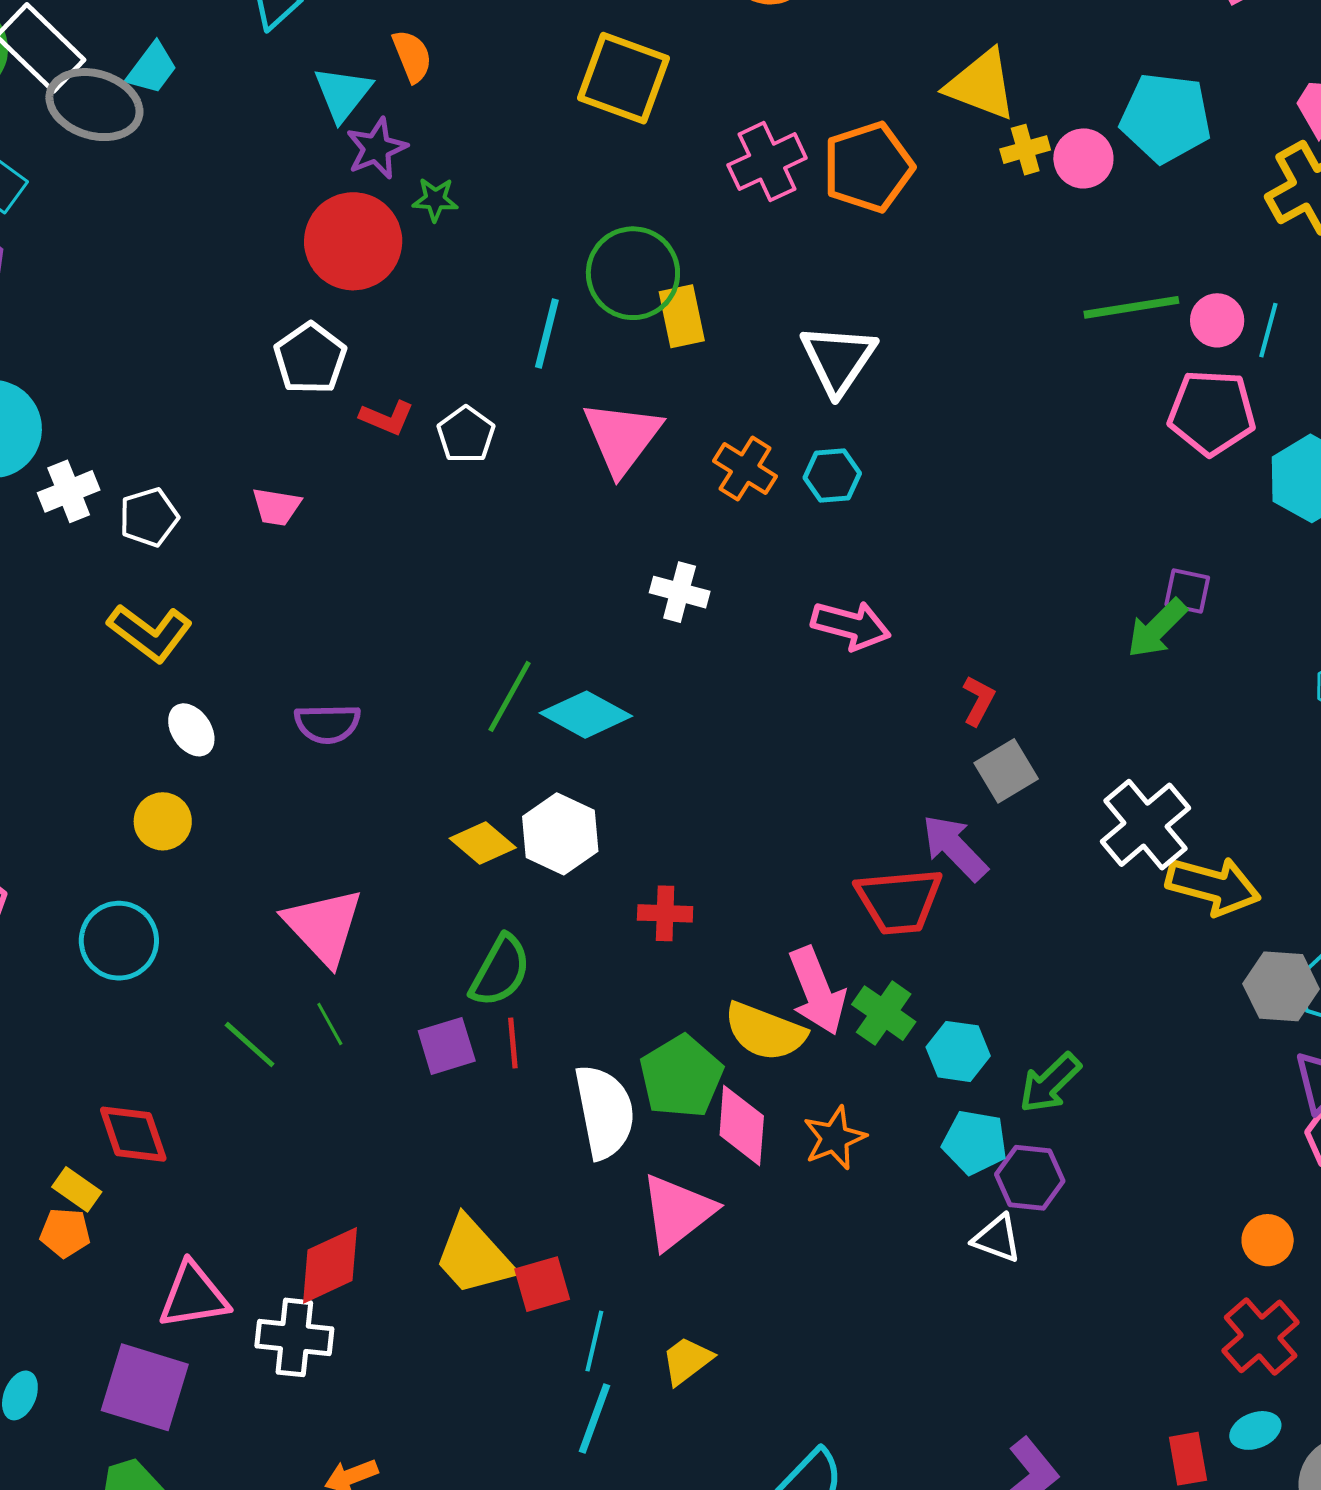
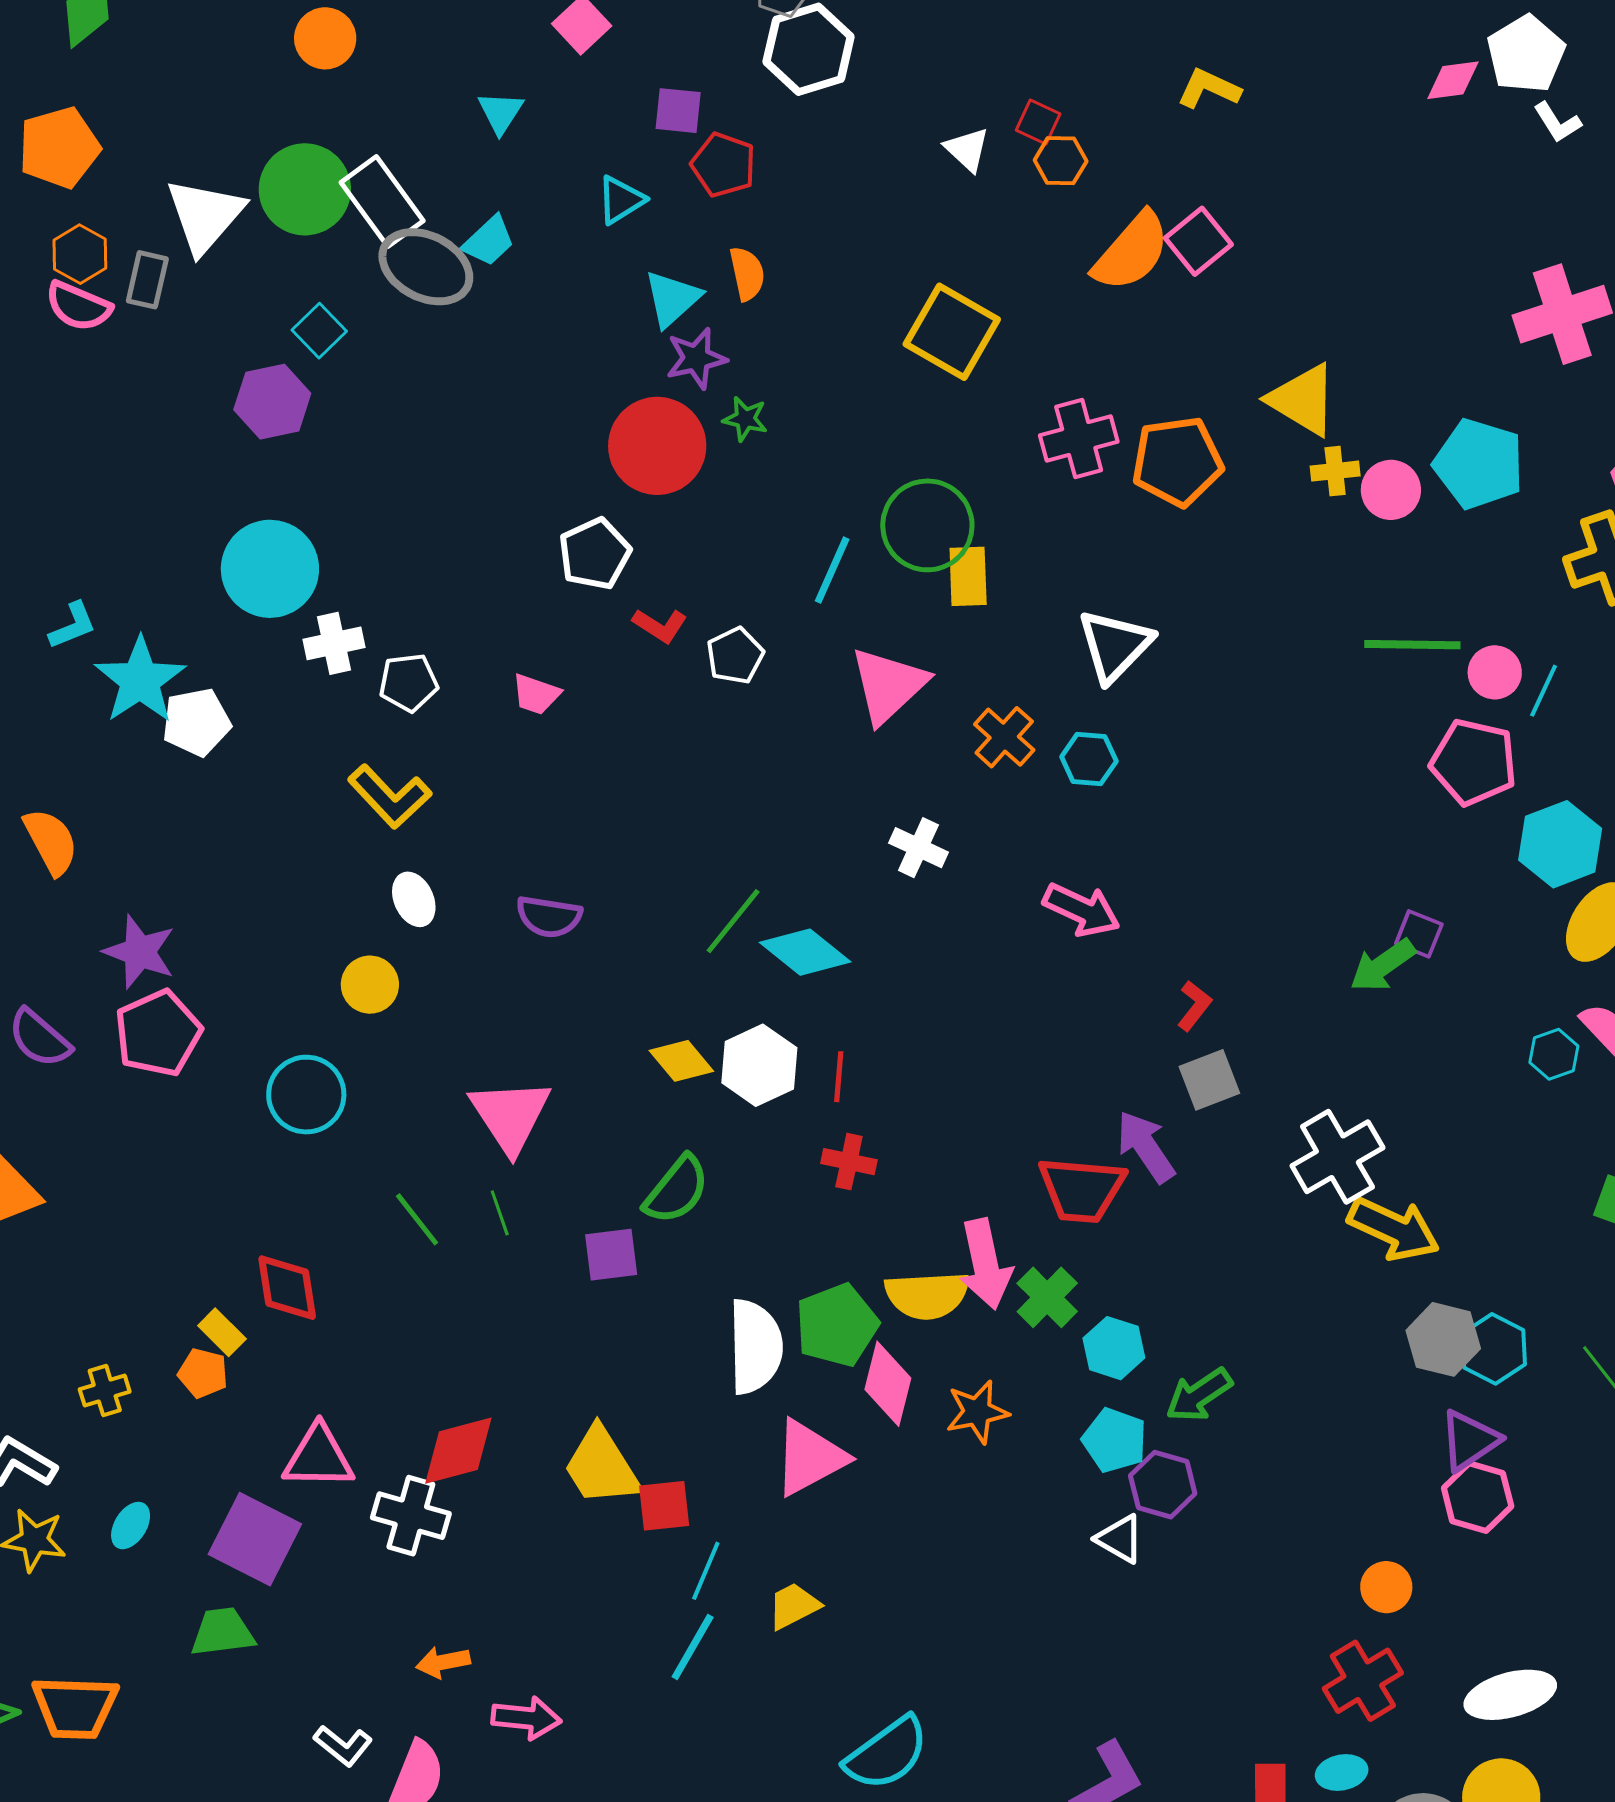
yellow semicircle: (765, 1032) -> (927, 1295), turned -34
red line: (513, 1043) -> (839, 1077), moved

